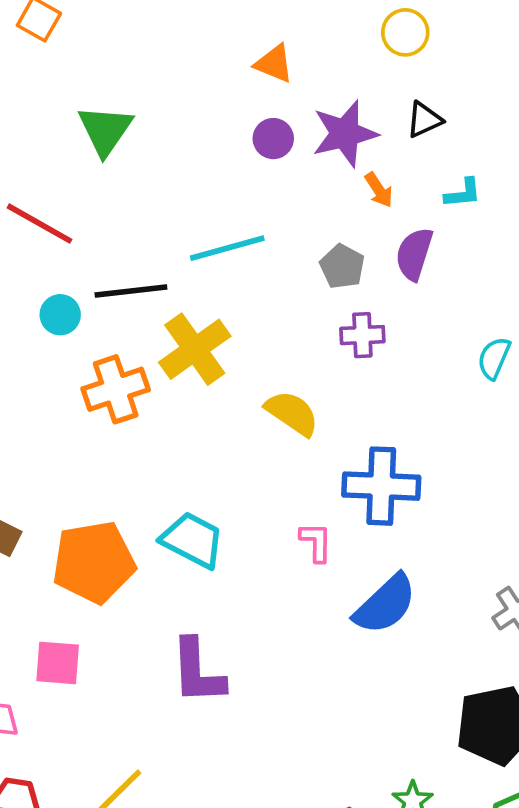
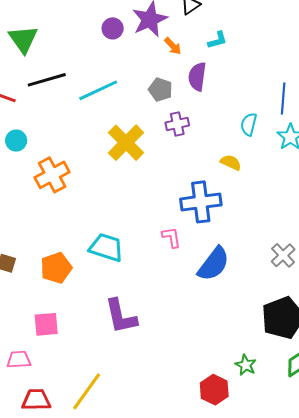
black line: (131, 291) -> (47, 80), moved
yellow cross: (195, 349) -> (126, 143), moved
yellow semicircle: (292, 413) -> (231, 162), moved, size x0.7
orange pentagon: (94, 562) -> (56, 268), size x0.7

